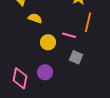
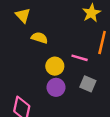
purple circle: (45, 72) -> (56, 87), moved

